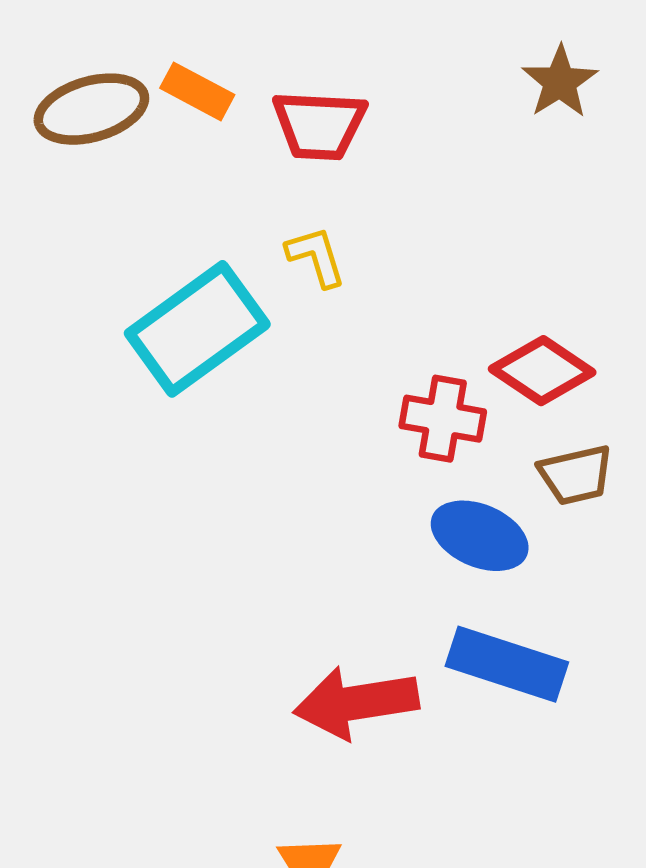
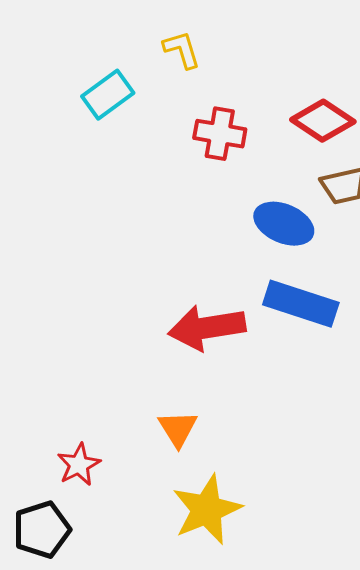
cyan rectangle: (197, 329) -> (108, 95), size x0.6
red cross: (443, 419) -> (220, 134), moved

